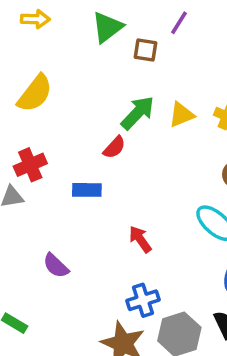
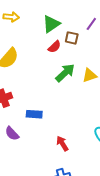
red semicircle: (114, 147) -> (54, 47), moved
purple semicircle: (56, 266) -> (12, 133), moved

